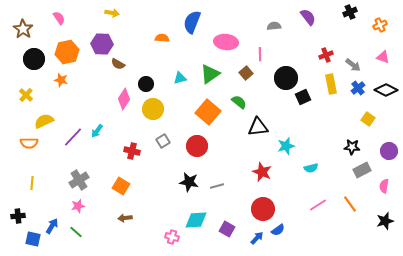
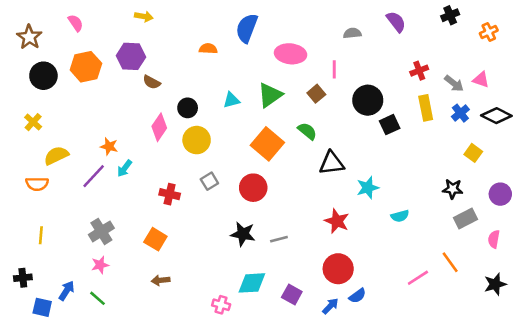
pink triangle: (383, 57) -> (481, 80), moved
orange star: (61, 80) -> (109, 146), moved
pink line: (318, 205) -> (418, 278), moved

